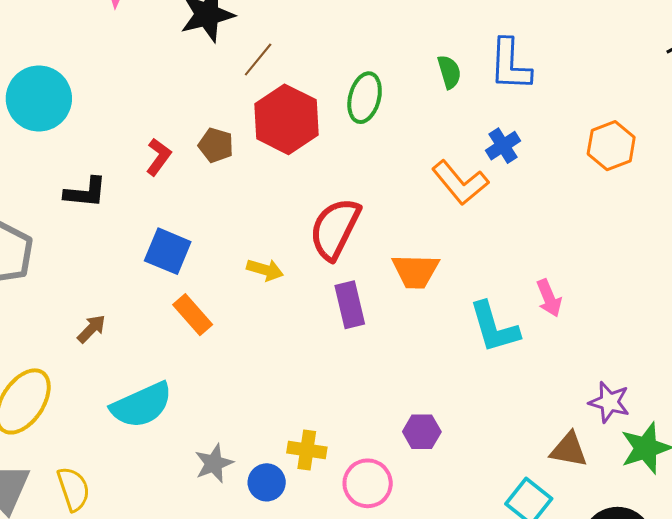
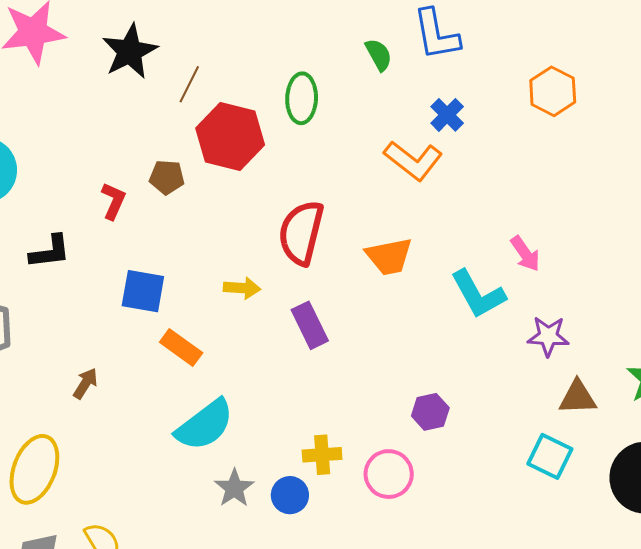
purple rectangle: (350, 305) -> (310, 325), moved
purple star: (609, 402) -> (548, 336), moved
cyan semicircle: (142, 405) -> (205, 425), moved

